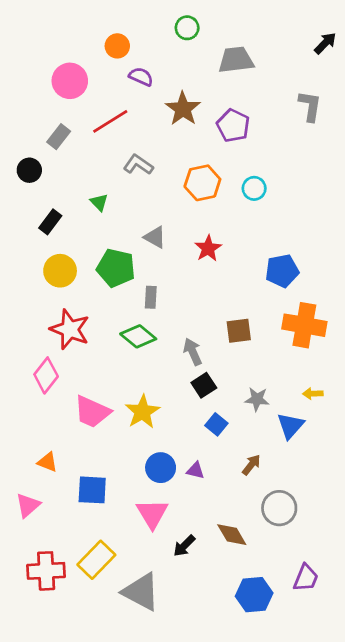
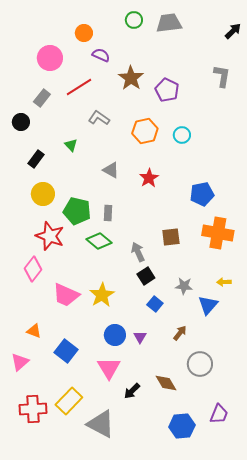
gray trapezoid: (236, 60) -> (169, 23), moved
green pentagon: (116, 268) -> (77, 211), moved
purple triangle: (195, 470) -> (140, 337), turned 48
blue square: (92, 490) -> (66, 351), turned 35

